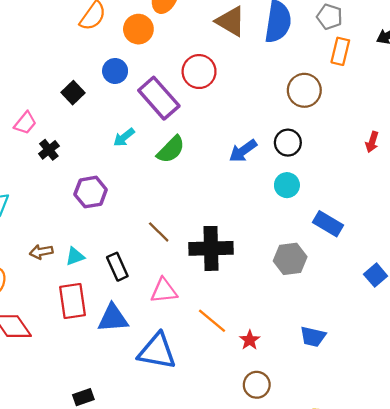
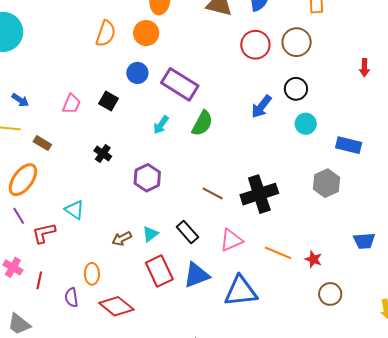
red circle: (199, 72) -> (255, 45), moved
pink trapezoid: (25, 123) -> (71, 104), moved

